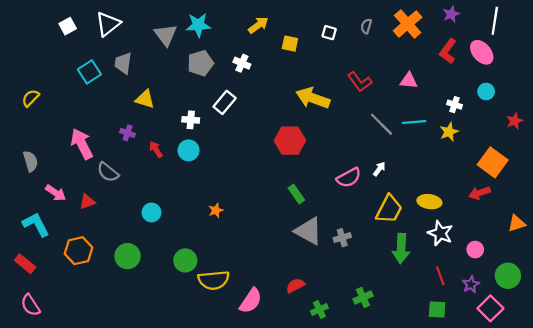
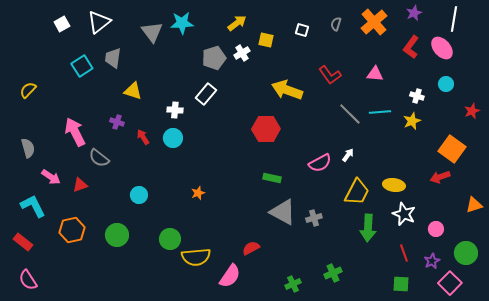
gray pentagon: (201, 63) -> (214, 58), moved
white cross: (242, 63) -> (242, 53), moved, turned 35
green rectangle: (296, 194) -> (272, 178), turned -42
red semicircle: (295, 286) -> (251, 248), moved

